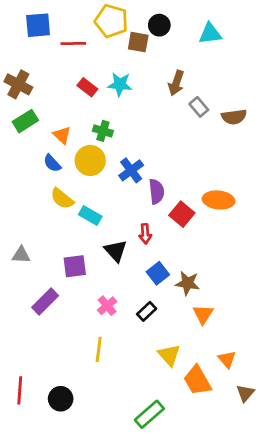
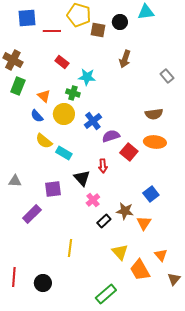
black circle: (159, 25) -> (120, 22), moved
cyan triangle: (210, 34) -> (146, 12), moved
cyan star: (120, 84) -> (87, 77), moved
gray rectangle: (199, 107) -> (167, 76), moved
brown semicircle: (234, 117) -> (154, 114), moved
green rectangle: (25, 121) -> (18, 86), turned -36
purple semicircle: (156, 192) -> (111, 136), turned -102
blue square: (158, 273) -> (151, 194), moved
brown star: (187, 283) -> (125, 211), moved
pink cross: (107, 306) -> (93, 200), moved

